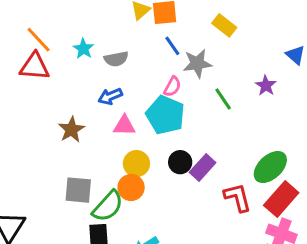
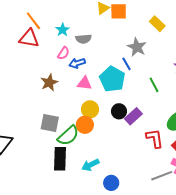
blue line: (172, 46) -> (126, 64), moved
gray star: (197, 63) -> (137, 47), turned 30
pink semicircle: (172, 87) -> (63, 53), moved
green line: (223, 99) -> (154, 85), moved

